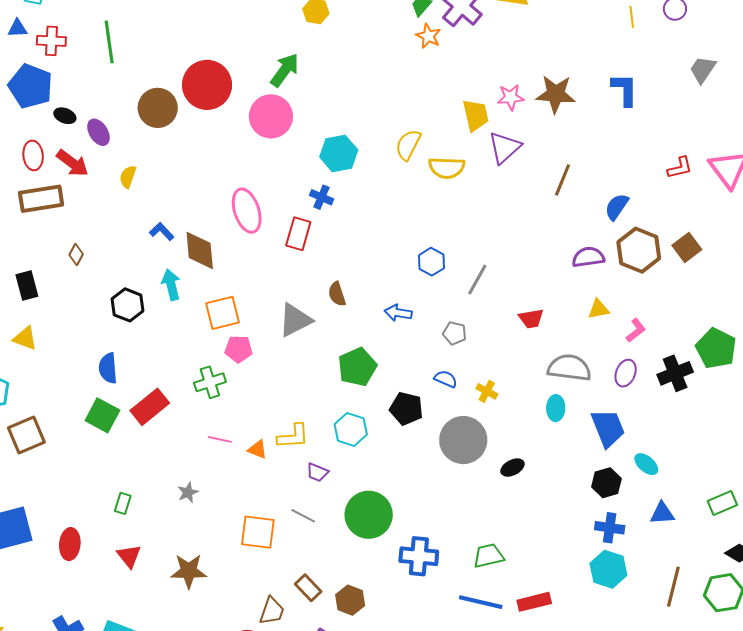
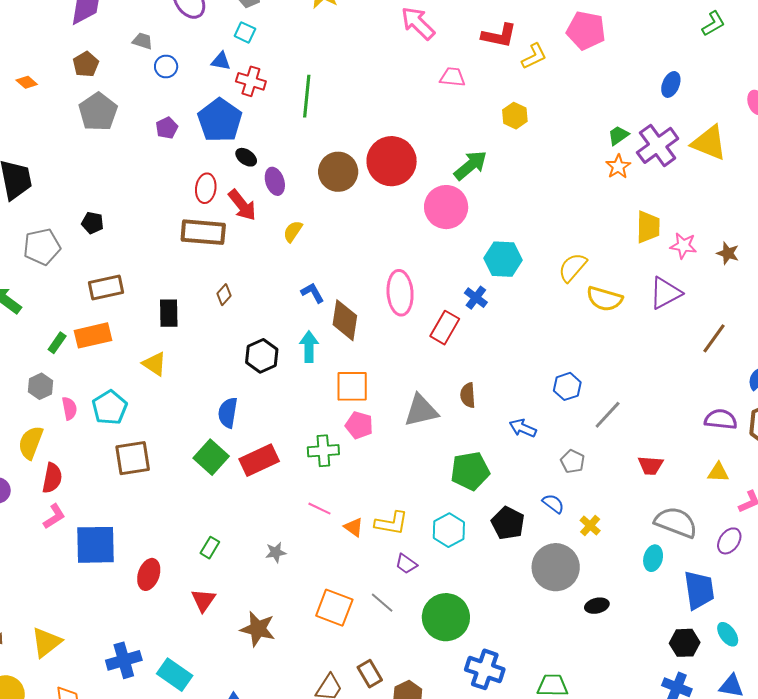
brown star: (556, 94) -> (728, 253), size x0.6
yellow trapezoid: (476, 115) -> (648, 227), moved

